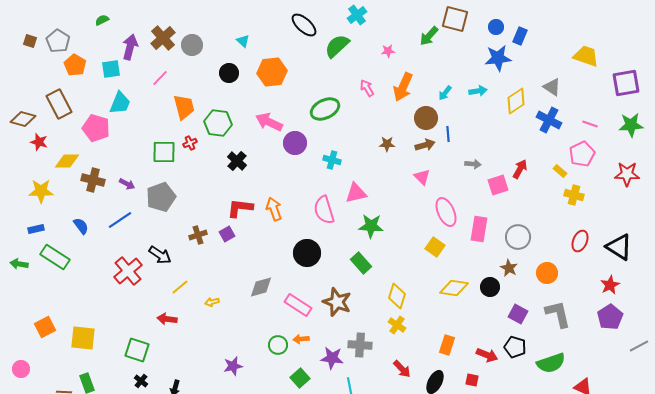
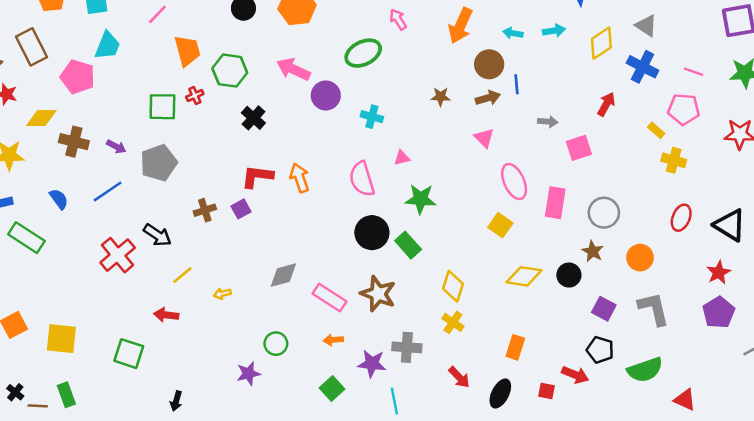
pink arrow: (367, 88) -> (398, 19), moved
cyan arrow: (445, 93) -> (513, 33), turned 63
pink pentagon: (582, 154) -> (684, 109), turned 30
red arrow: (520, 169) -> (606, 104), moved
pink triangle: (356, 193) -> (402, 158), size x0.6
black circle: (307, 253) -> (372, 233), moved
green circle: (278, 345) -> (276, 344), moved
red arrow: (487, 355) -> (575, 375), moved
black cross: (141, 381) -> (15, 392), moved

